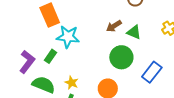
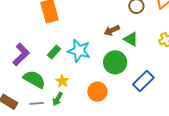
cyan star: (68, 37) -> (79, 51), moved
green rectangle: (51, 56) -> (54, 52), moved

